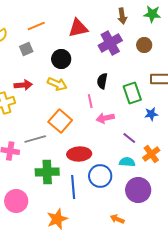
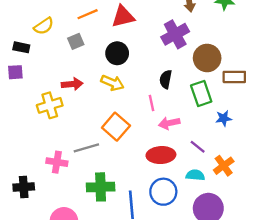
red triangle: (78, 28) -> (123, 17), moved
brown circle: (144, 45) -> (207, 58), moved, size x1.5
red ellipse: (79, 154) -> (161, 155), moved

